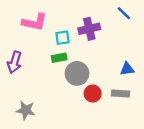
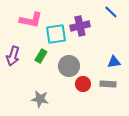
cyan square: (62, 38) -> (56, 34), size x1.5
green rectangle: (59, 58) -> (41, 56), moved, turned -48
gray star: (26, 110) -> (40, 99), moved

